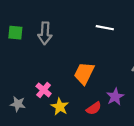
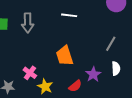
white line: (105, 28) -> (69, 15), moved
orange trapezoid: (84, 73) -> (65, 56), turned -40

